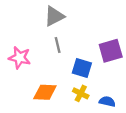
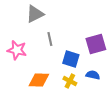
gray triangle: (54, 16) -> (35, 14), moved
blue semicircle: (107, 101) -> (93, 75), moved

